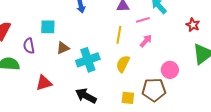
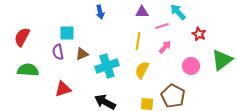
red star: (193, 25) -> (199, 34), moved
purple semicircle: (29, 46) -> (58, 52), moved
pink circle: (170, 70) -> (191, 66), moved
brown pentagon: (154, 90) -> (173, 96), turned 30

